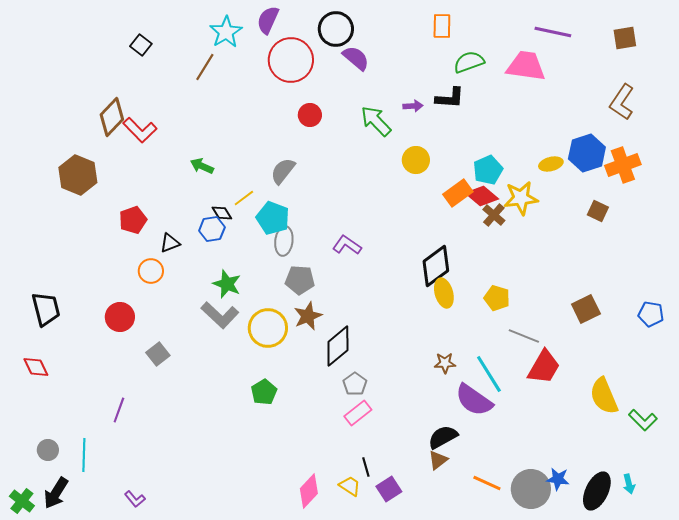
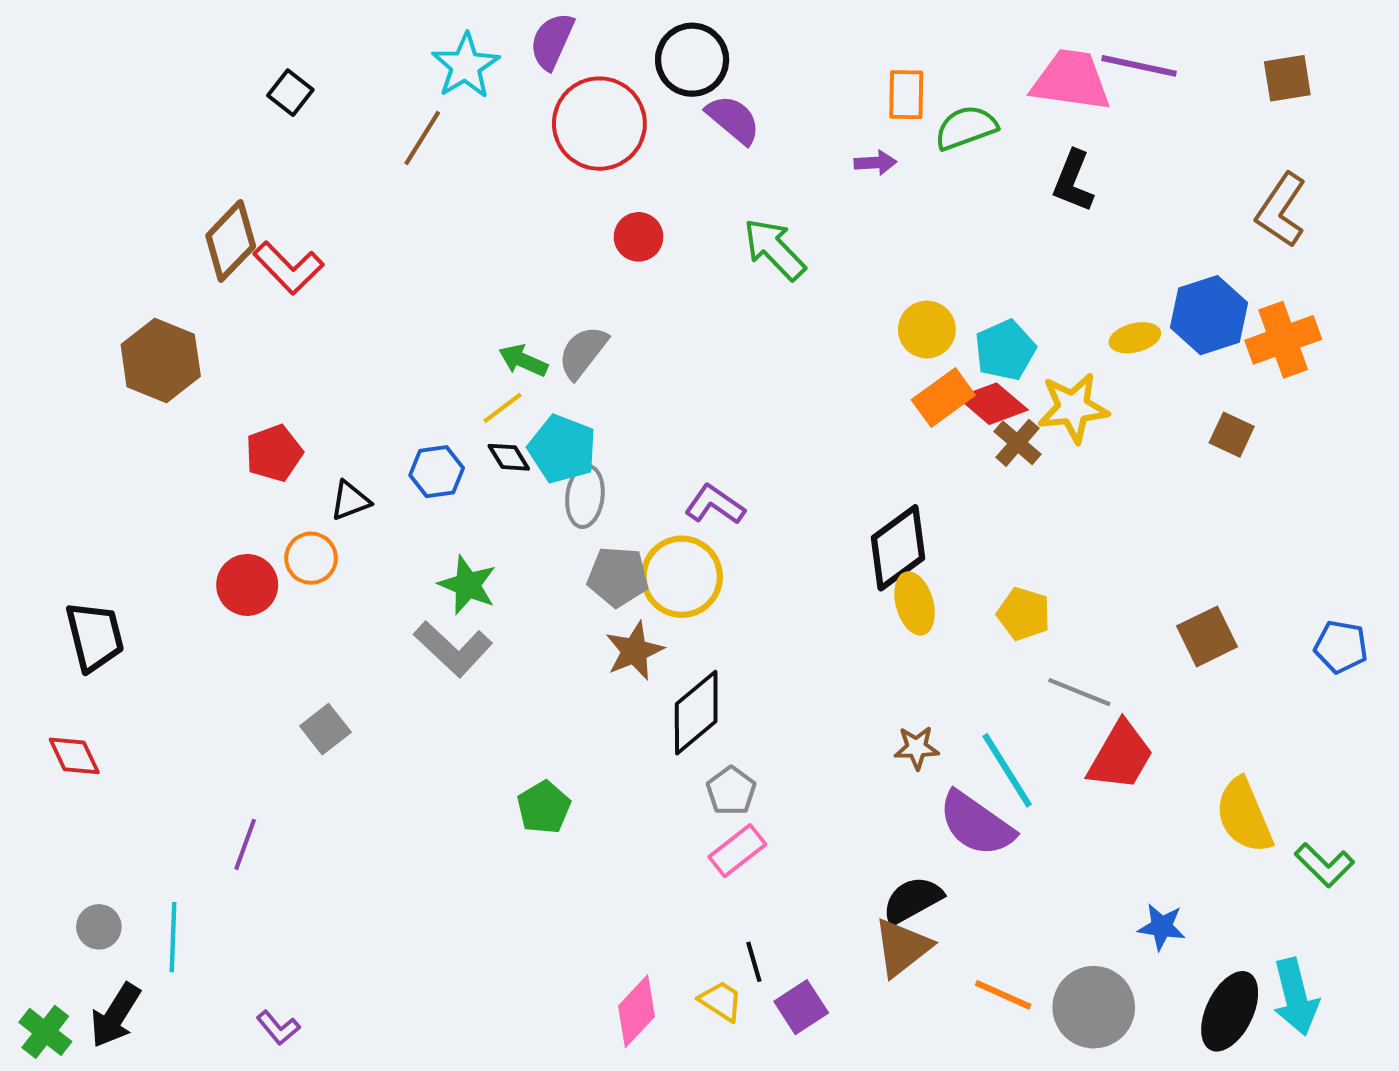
orange rectangle: (442, 26) -> (906, 95), moved
pink trapezoid: (526, 66) -> (1071, 80), moved
black L-shape: (450, 98) -> (1073, 181), moved, turned 108
purple arrow: (413, 106) -> (875, 163), moved
yellow circle: (416, 160) -> (927, 330), moved
green arrow: (202, 166) -> (523, 360), moved
black diamond: (222, 213) -> (509, 457), moved
red circle: (120, 317) -> (247, 585), moved
yellow circle: (268, 328) -> (682, 577), moved
brown triangle: (438, 460) -> (902, 947), size x1.5
blue star: (558, 479) -> (1162, 927), moved
cyan arrow: (629, 484) -> (1296, 997), size x1.8

